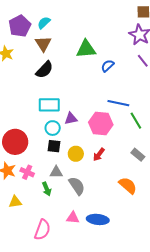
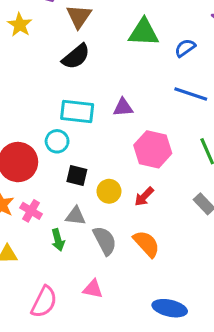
blue semicircle: (108, 66) -> (185, 48), moved
blue line: (118, 103) -> (191, 94), moved
purple triangle: (71, 119) -> (123, 107), moved
cyan circle: (53, 128) -> (57, 141), moved
orange semicircle: (128, 185) -> (146, 244), moved
blue ellipse: (98, 219) -> (170, 308), moved

